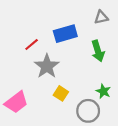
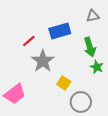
green star: (103, 91) -> (97, 67), moved
yellow square: (61, 93) -> (64, 83), moved

